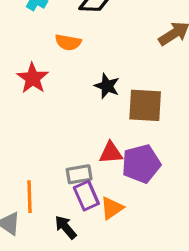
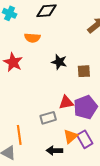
brown square: (145, 105) -> (84, 71), size x0.6
purple rectangle: (86, 196) -> (85, 139), moved
black arrow: (66, 227) -> (54, 150), moved, turned -42

